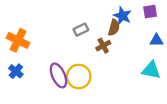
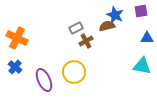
brown semicircle: (114, 28) -> (107, 26), turned -119
brown cross: (103, 46) -> (86, 41), moved
purple ellipse: (58, 75) -> (44, 80), moved

